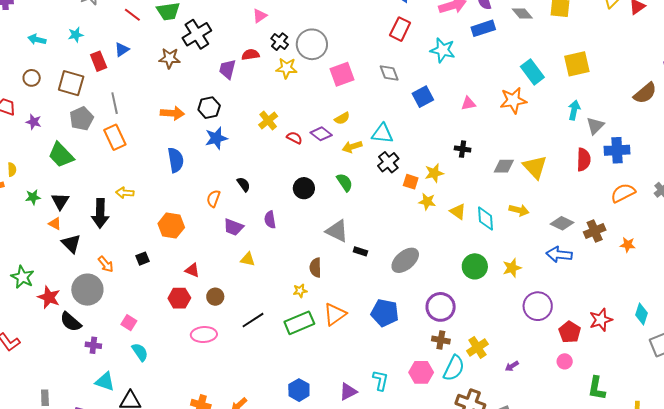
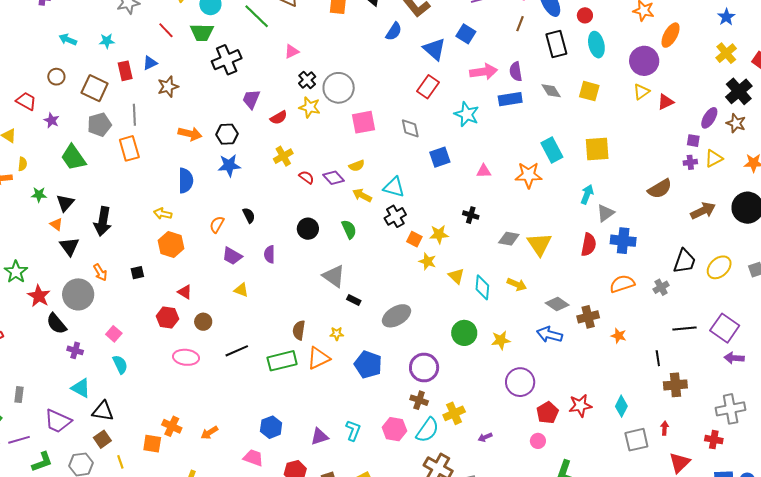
red semicircle: (250, 55) -> (279, 118), moved, turned 150
brown star: (170, 58) -> (168, 87), moved, turned -30
yellow arrow: (352, 147) -> (362, 195), turned 36
yellow arrow: (125, 193) -> (163, 214), moved
brown semicircle: (315, 268) -> (299, 330), moved
yellow star: (300, 291) -> (337, 334), moved

